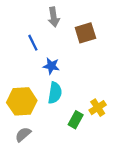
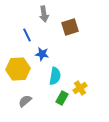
cyan semicircle: (55, 93) -> (55, 76), moved
yellow hexagon: (22, 101) -> (18, 69), moved
gray semicircle: (23, 134) -> (25, 101), moved

